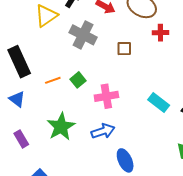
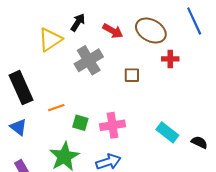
gray cross: (83, 35) -> (89, 60), turned 32
green square: (78, 80) -> (80, 123), moved, turned -35

